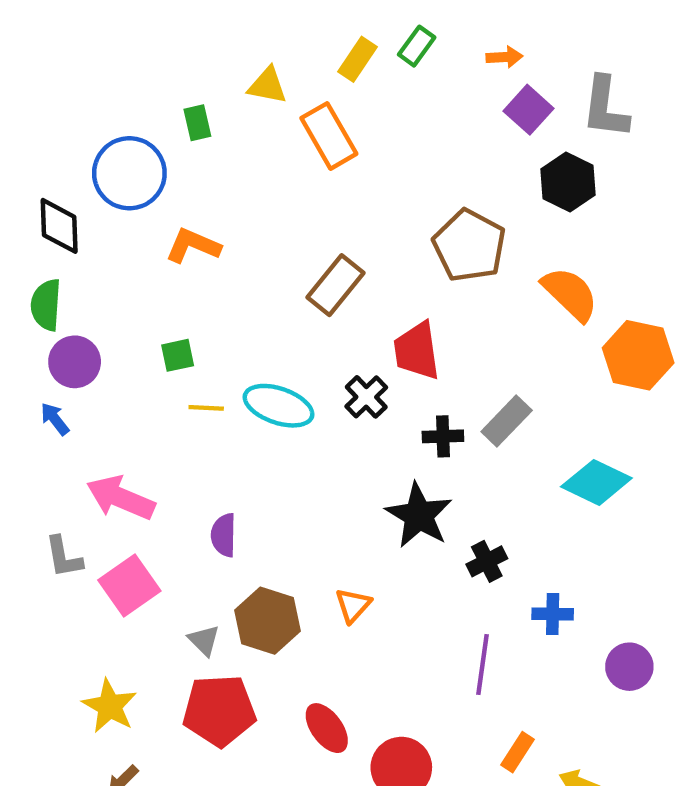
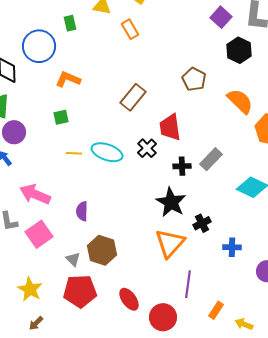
orange rectangle: (329, 136) -> (130, 29), size x0.7
brown pentagon: (469, 246) -> (194, 79), size x0.7
green square: (178, 355) -> (61, 117), moved
orange triangle: (353, 605) -> (170, 243), moved, size x1.8
purple line: (482, 664) -> (188, 284), moved

